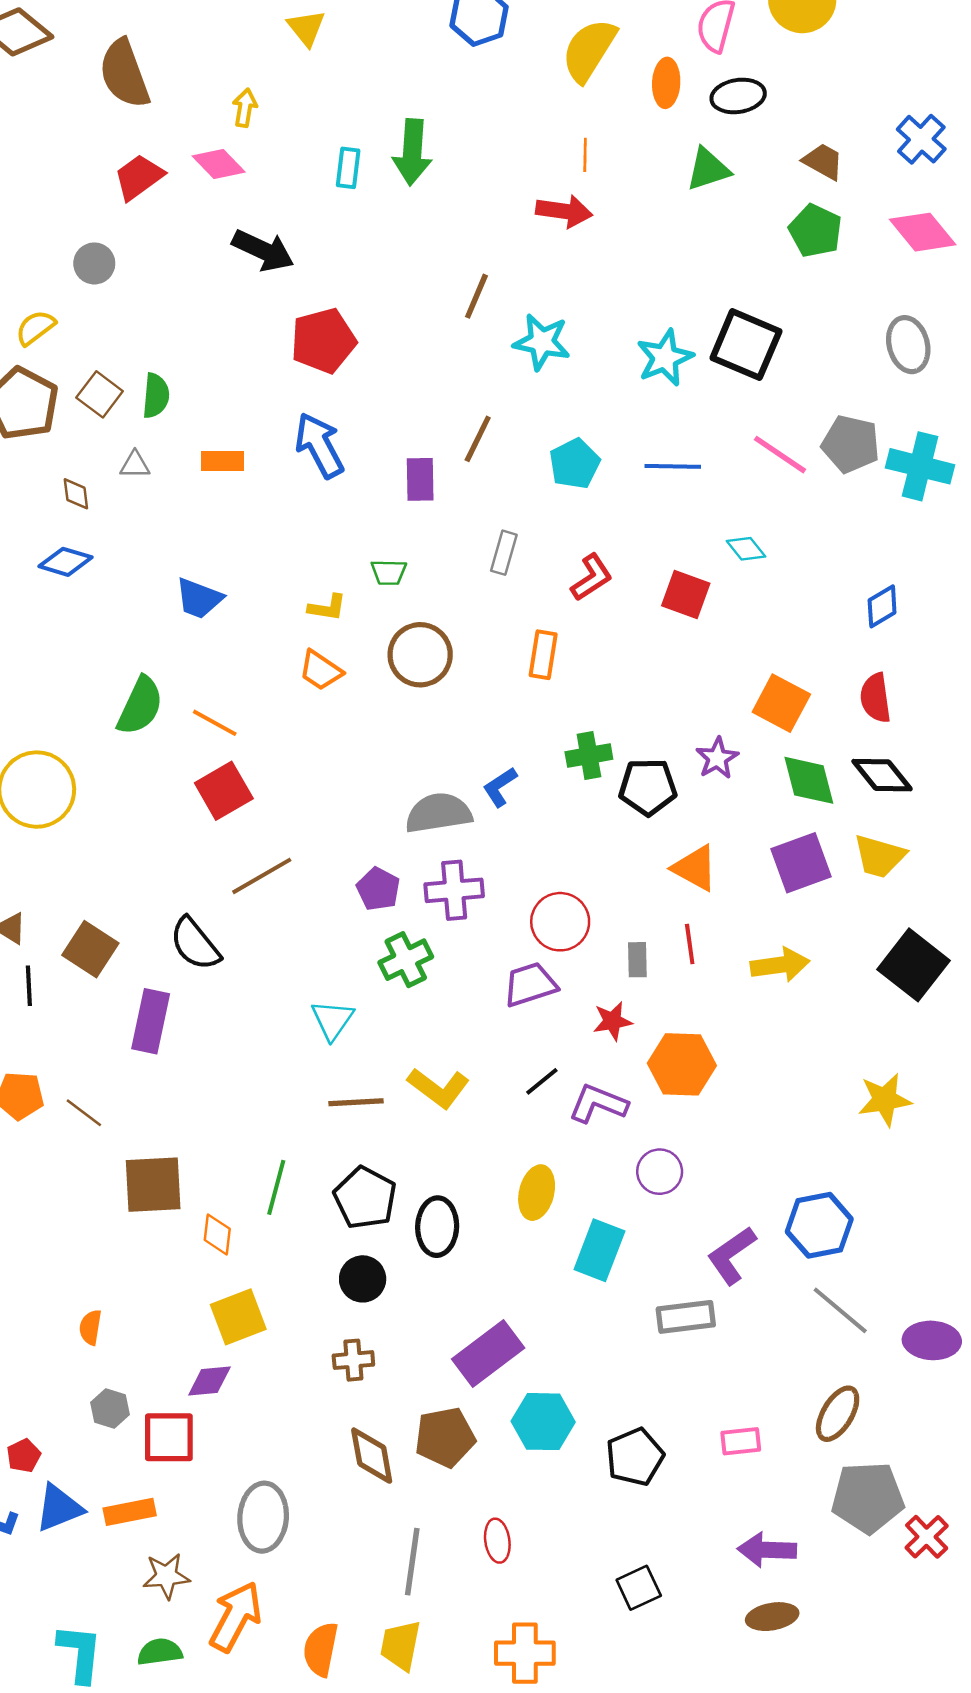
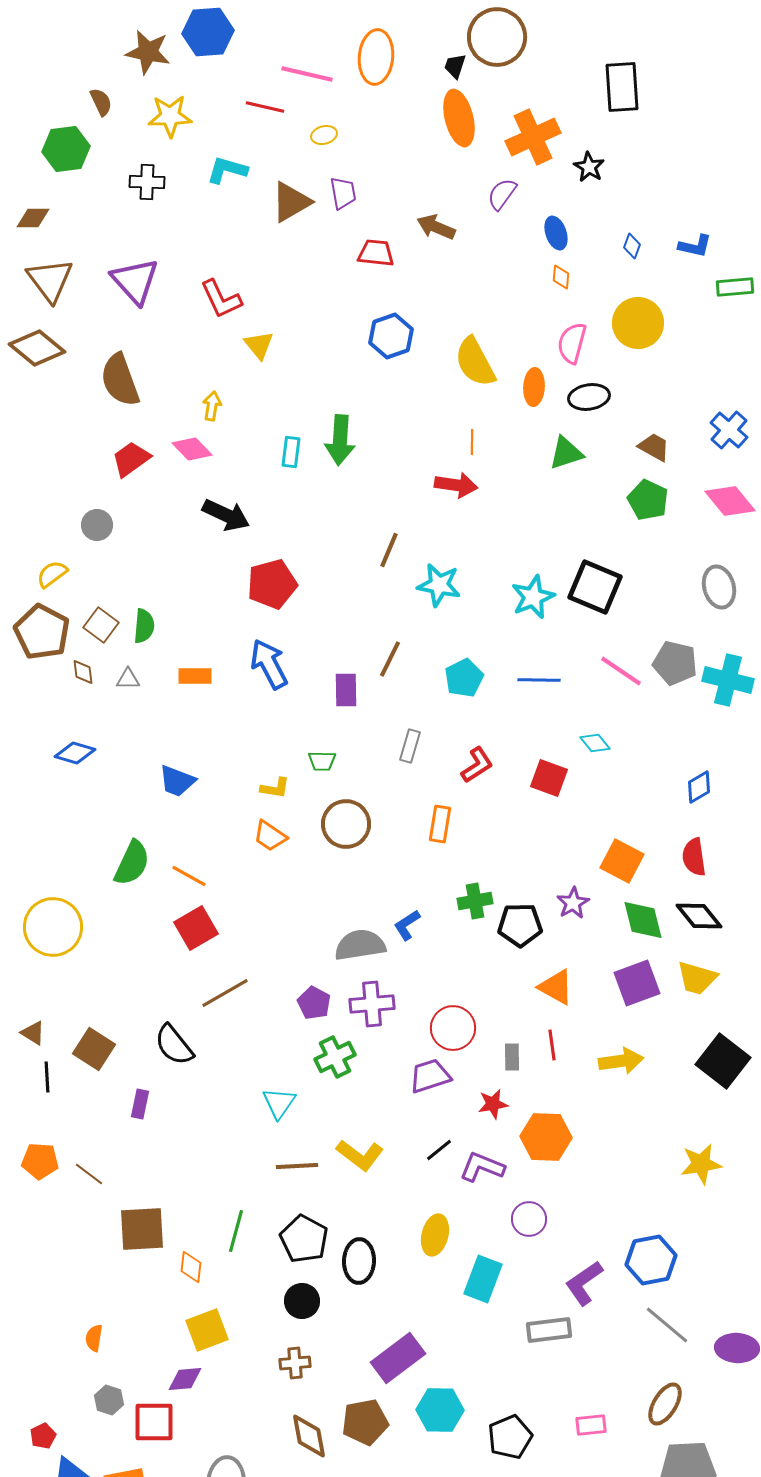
yellow semicircle: (589, 50) -> (475, 362), turned -60
brown diamond: (76, 494) -> (83, 672), moved
purple rectangle: (151, 1021) -> (140, 1104), size x0.6

